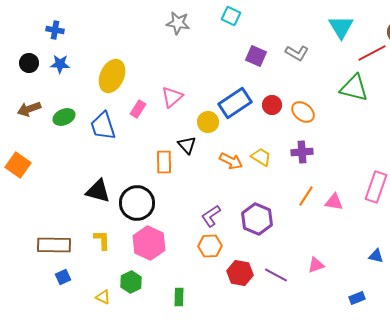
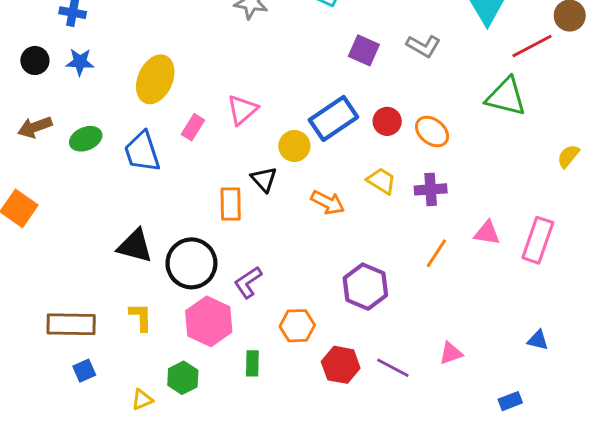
yellow trapezoid: (261, 157) -> (381, 181), moved
pink triangle: (334, 202) -> (487, 233), moved
purple L-shape: (211, 216) -> (248, 282), moved
yellow triangle: (103, 297) -> (142, 400), turned -49
green rectangle: (179, 297) -> (252, 363), moved

